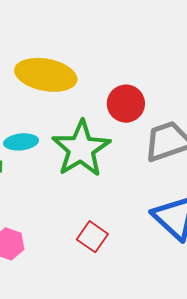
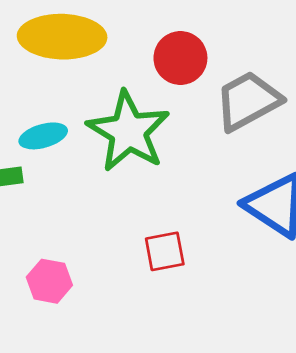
red square: (92, 237) -> (165, 251), turned -36

